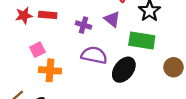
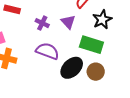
brown circle: (174, 67) -> (96, 72), moved

